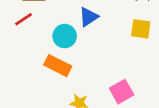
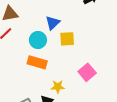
yellow square: (141, 29) -> (67, 39), moved

